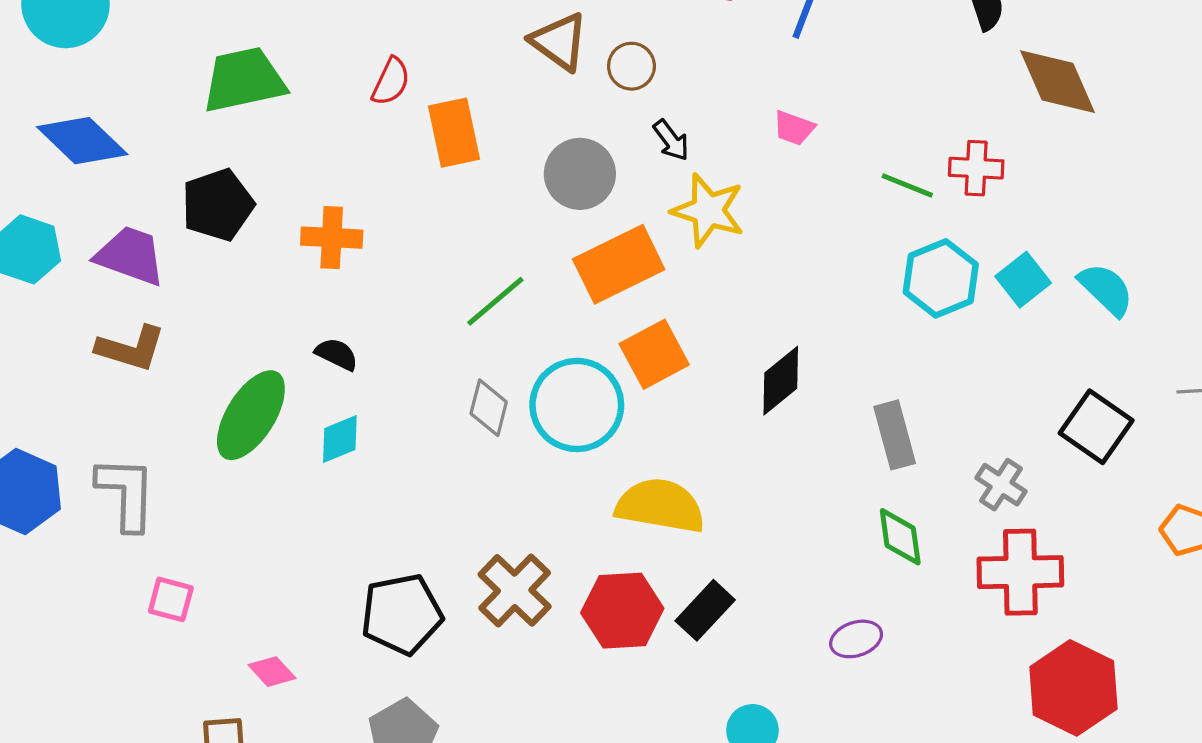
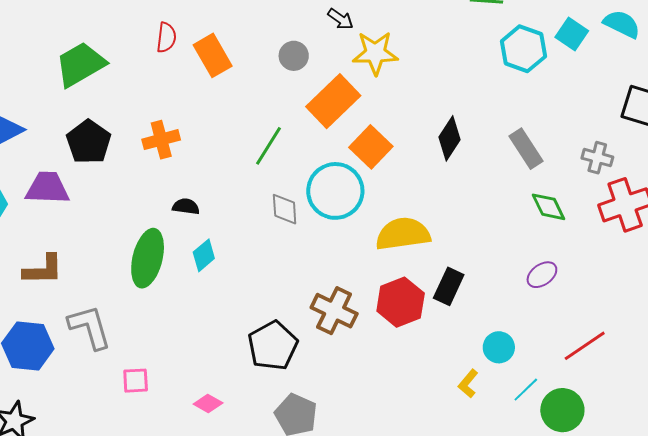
gray circle: (580, 174) -> (294, 56), size x0.7
brown L-shape: (131, 348) -> (43, 270), moved

